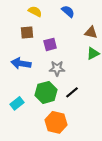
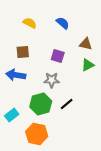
brown square: (27, 32) -> (23, 52), moved
purple square: (50, 44) -> (58, 56), moved, turned 32
orange hexagon: (56, 122) -> (37, 134), moved

